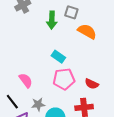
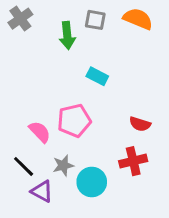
orange semicircle: (87, 31) -> (138, 19), moved
cyan rectangle: (58, 57) -> (97, 76), moved
pink pentagon: (64, 79) -> (74, 121), moved

